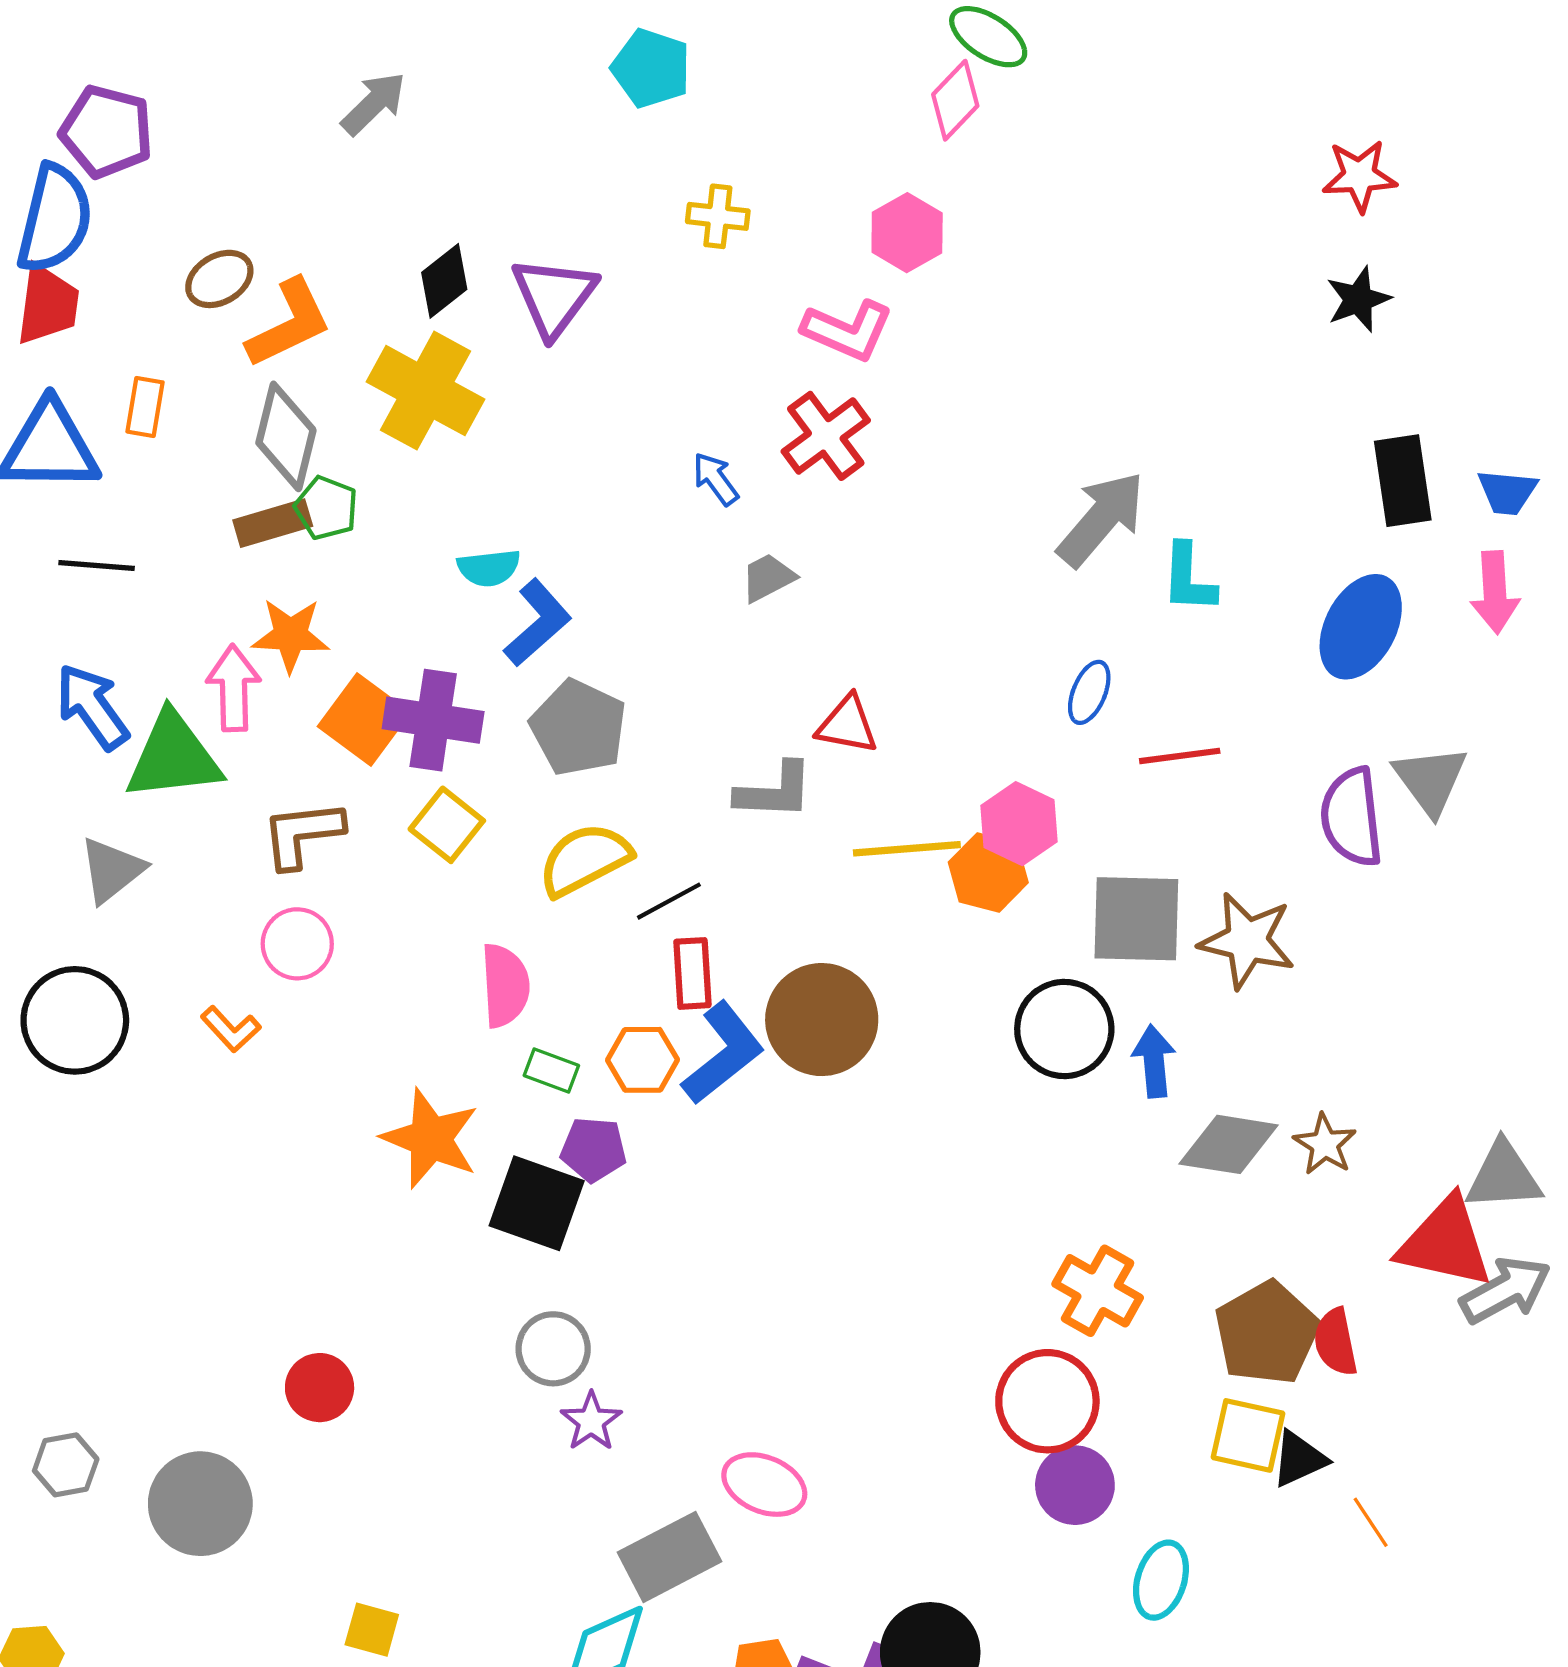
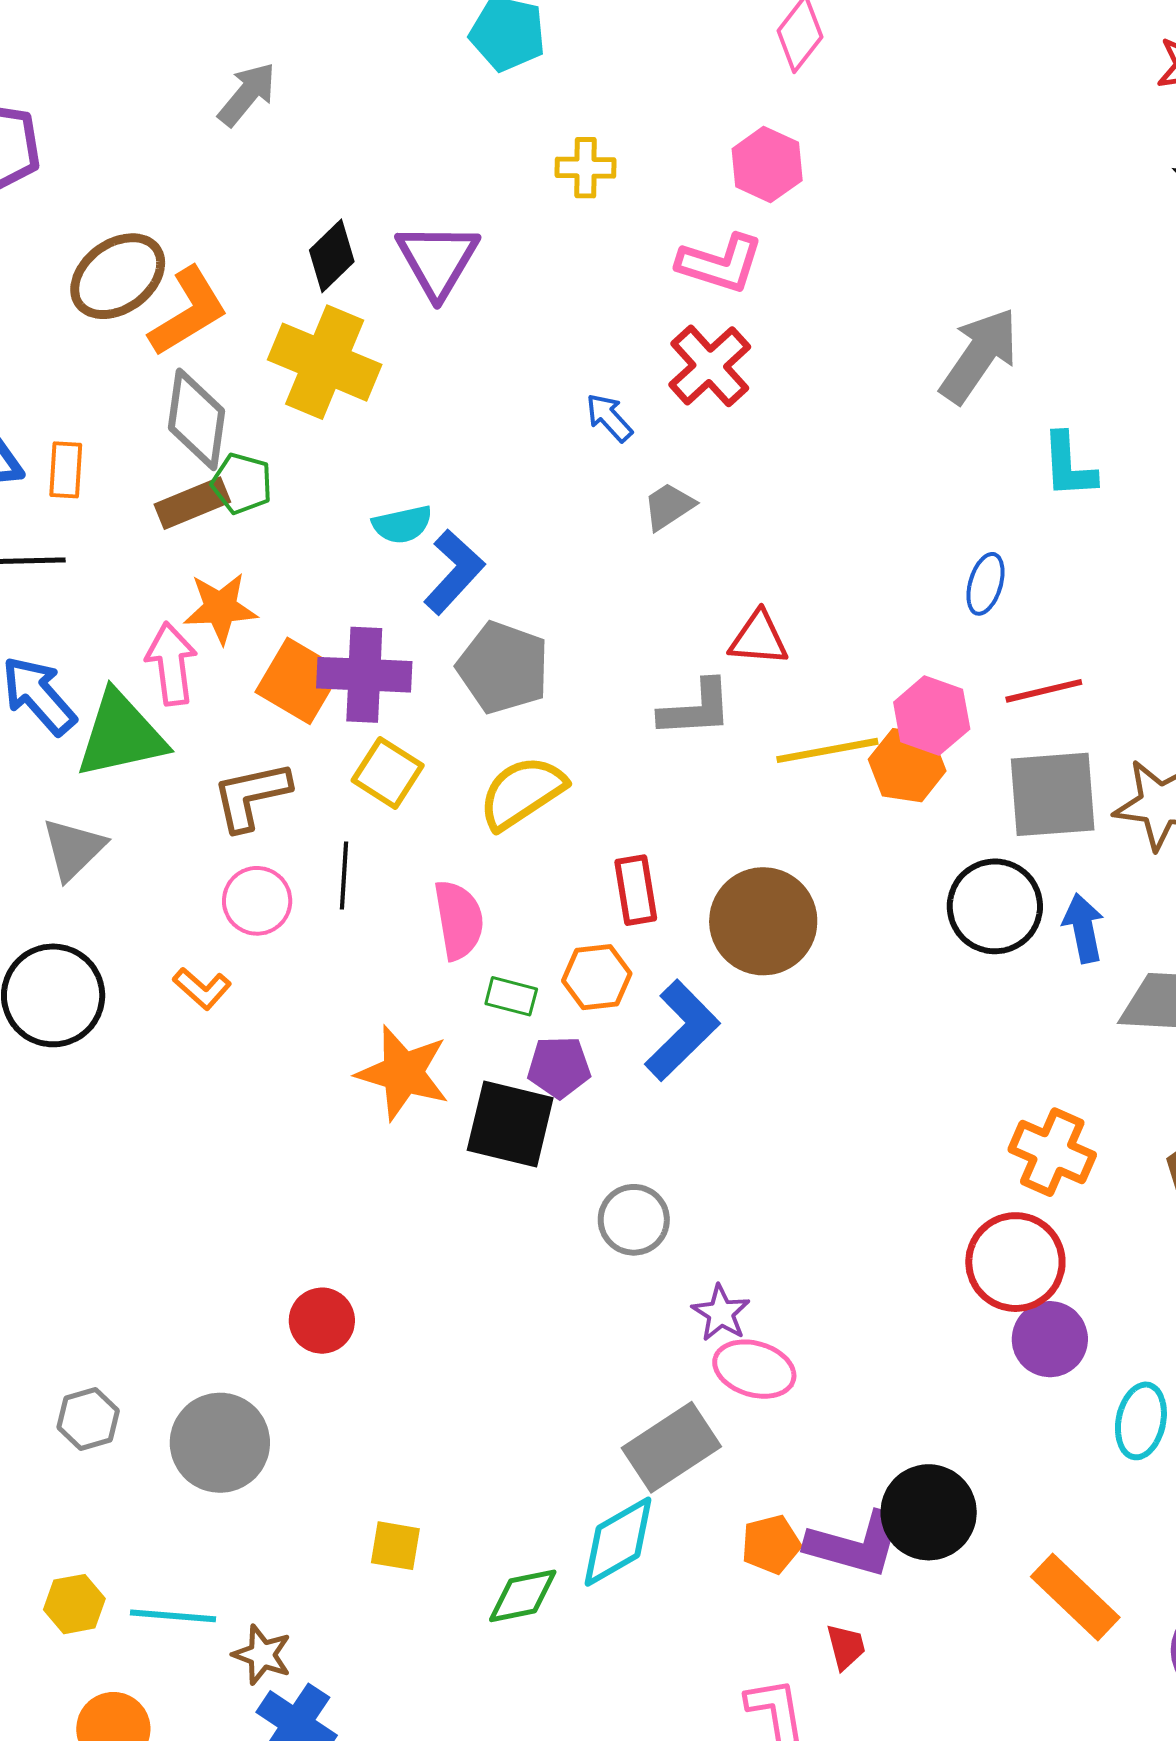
brown ellipse: (219, 279) -> (118, 276), size x1.5
orange rectangle: (145, 407) -> (66, 470), moved
gray arrow: (1101, 519) -> (979, 355), moved
red line: (1180, 756) -> (1044, 691), moved
black line: (669, 901) -> (344, 876), moved, turned -52
blue L-shape: (723, 1053) -> (682, 1030), moved
gray circle: (553, 1349) -> (634, 1220), moved
purple star: (591, 1421) -> (721, 1313), moved

